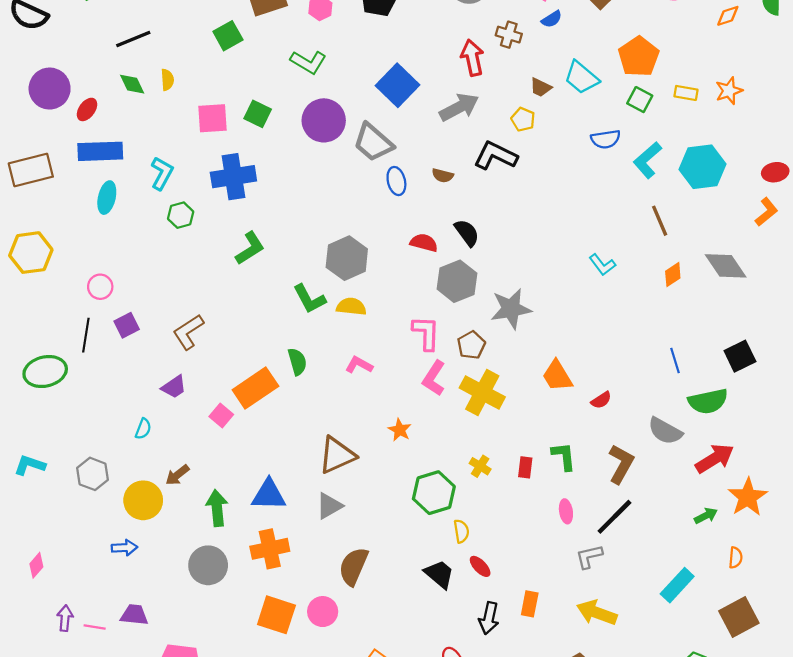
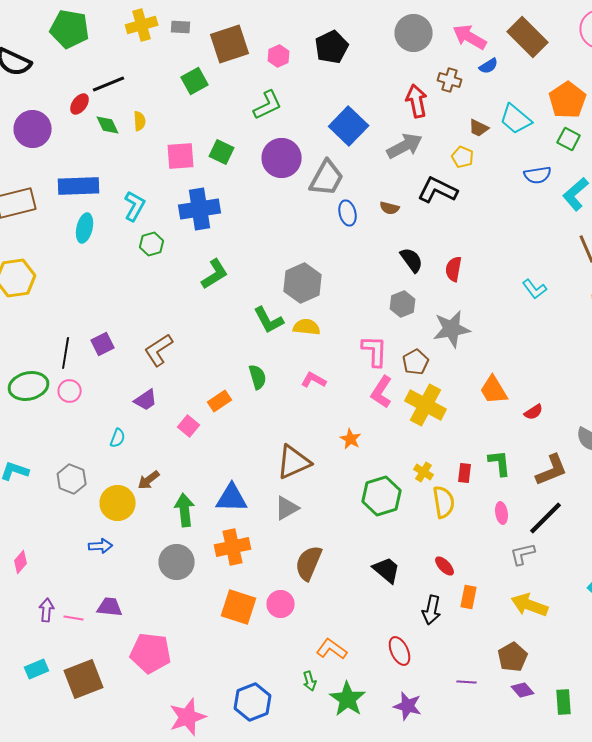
green L-shape: (308, 62) -> (268, 105), turned -56
red ellipse: (87, 109) -> (80, 104), moved
gray trapezoid: (373, 142) -> (327, 178), turned -102
red semicircle: (424, 243) -> (454, 269), moved, turned -95
gray hexagon: (457, 281) -> (403, 304), size x0.7
pink circle: (100, 287) -> (70, 391), moved
orange rectangle: (255, 388) -> (220, 401), size x0.6
brown L-shape: (621, 464) -> (552, 470), turned 39
yellow semicircle: (461, 531) -> (444, 502), moved, size x1.5
red ellipse: (480, 566) -> (445, 566), moved

